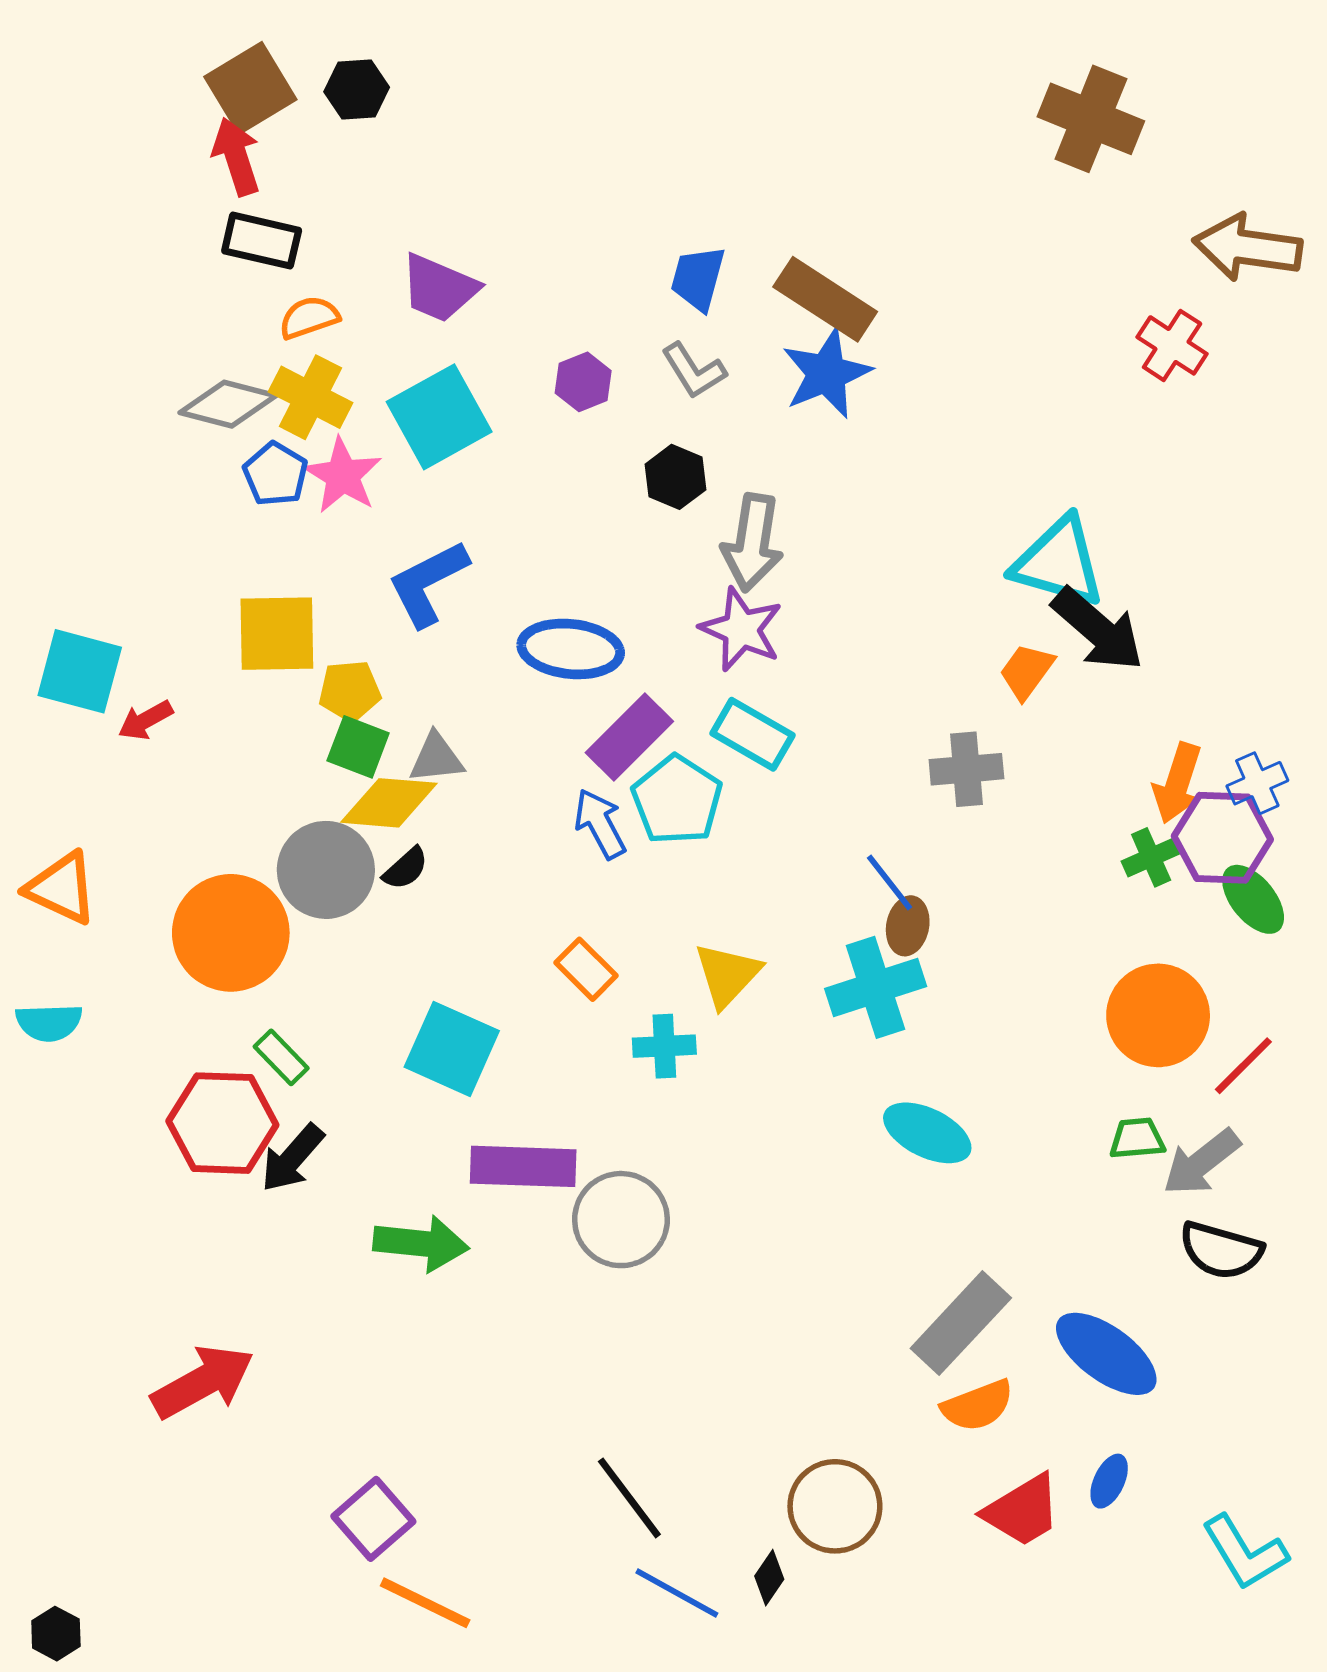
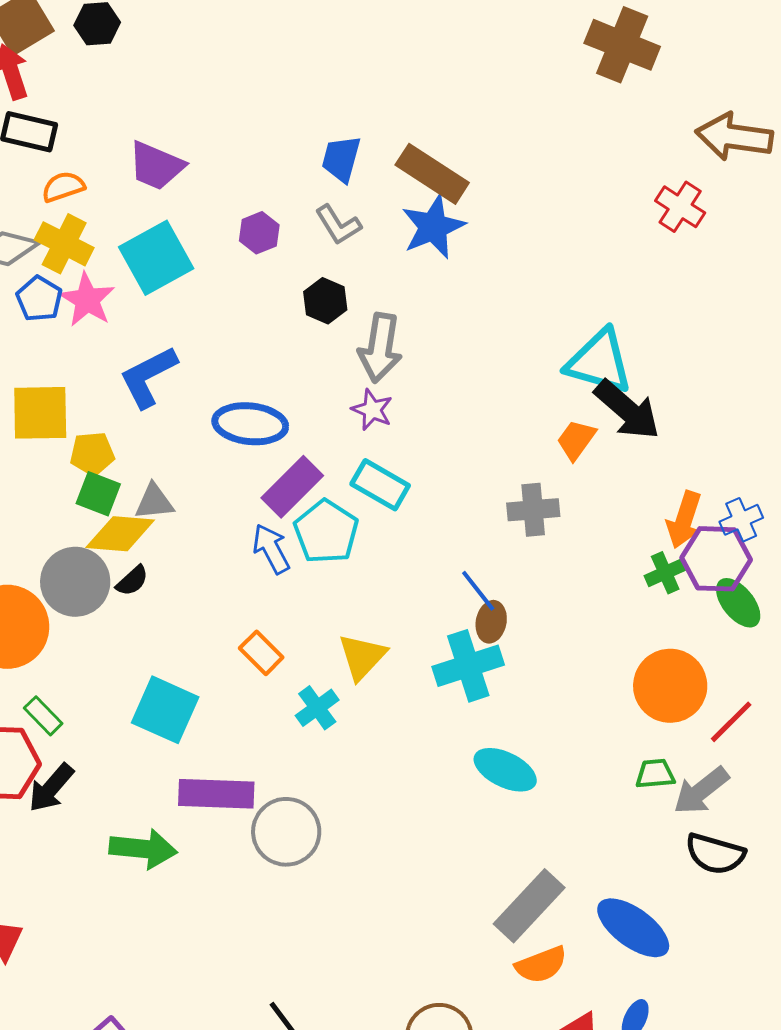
purple star: (741, 629) -> (372, 410), size x0.7
cyan cross: (664, 1046) -> (317, 708), turned -33

